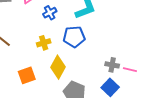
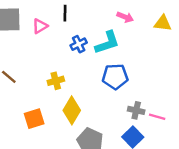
blue cross: (50, 13) -> (79, 44), moved
blue pentagon: (74, 37) -> (115, 77), moved

